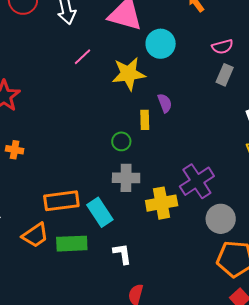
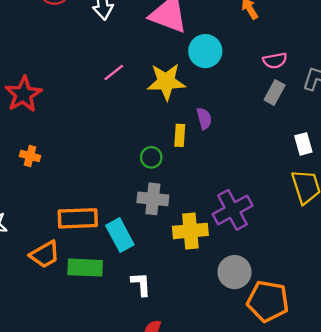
pink line: (83, 57) -> (114, 73), moved
gray circle: (221, 219) -> (234, 272), moved

